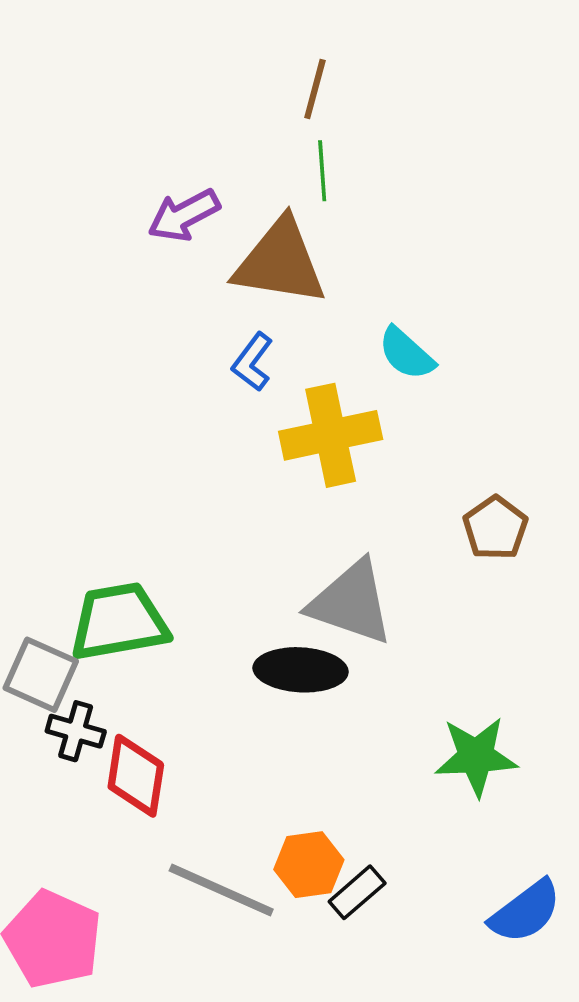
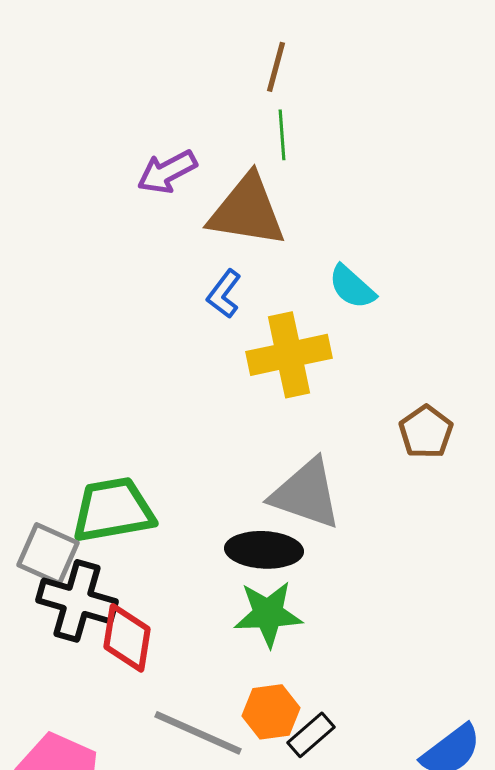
black cross: (76, 731) -> (77, 601), size x1.6
green star: (476, 756) -> (268, 614), moved

